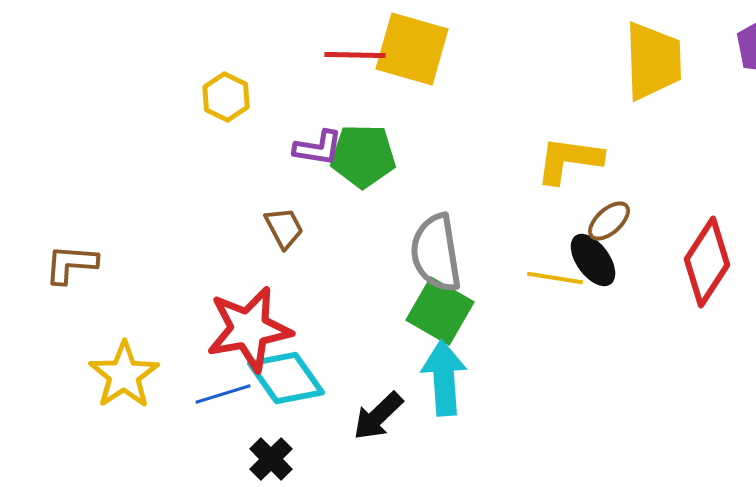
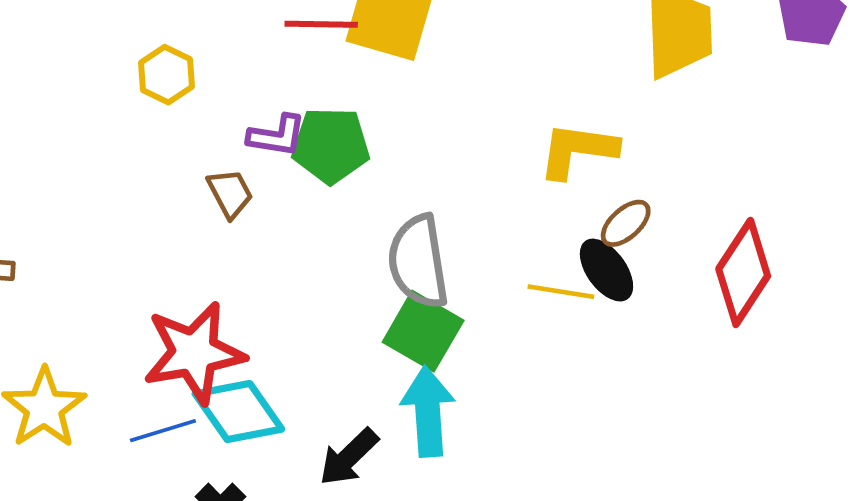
brown trapezoid: (284, 228) -> (230, 193), moved

